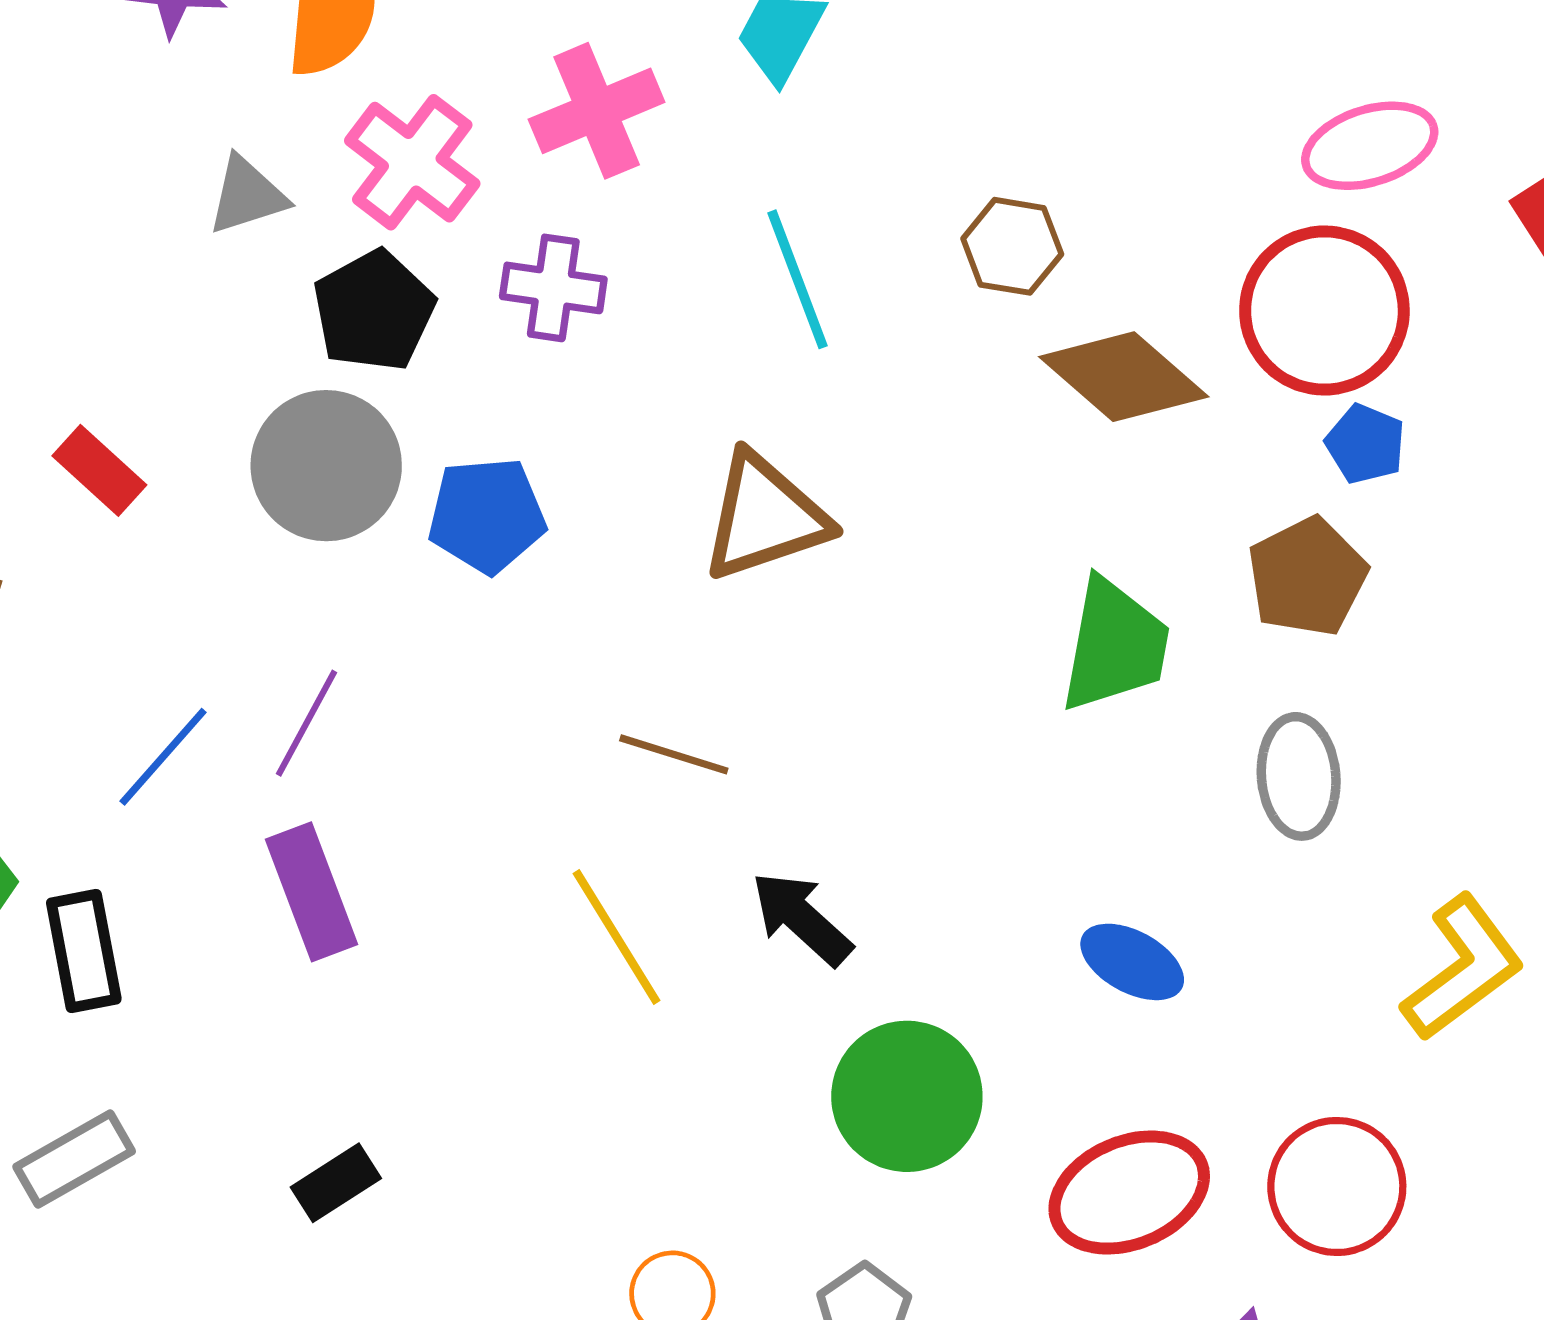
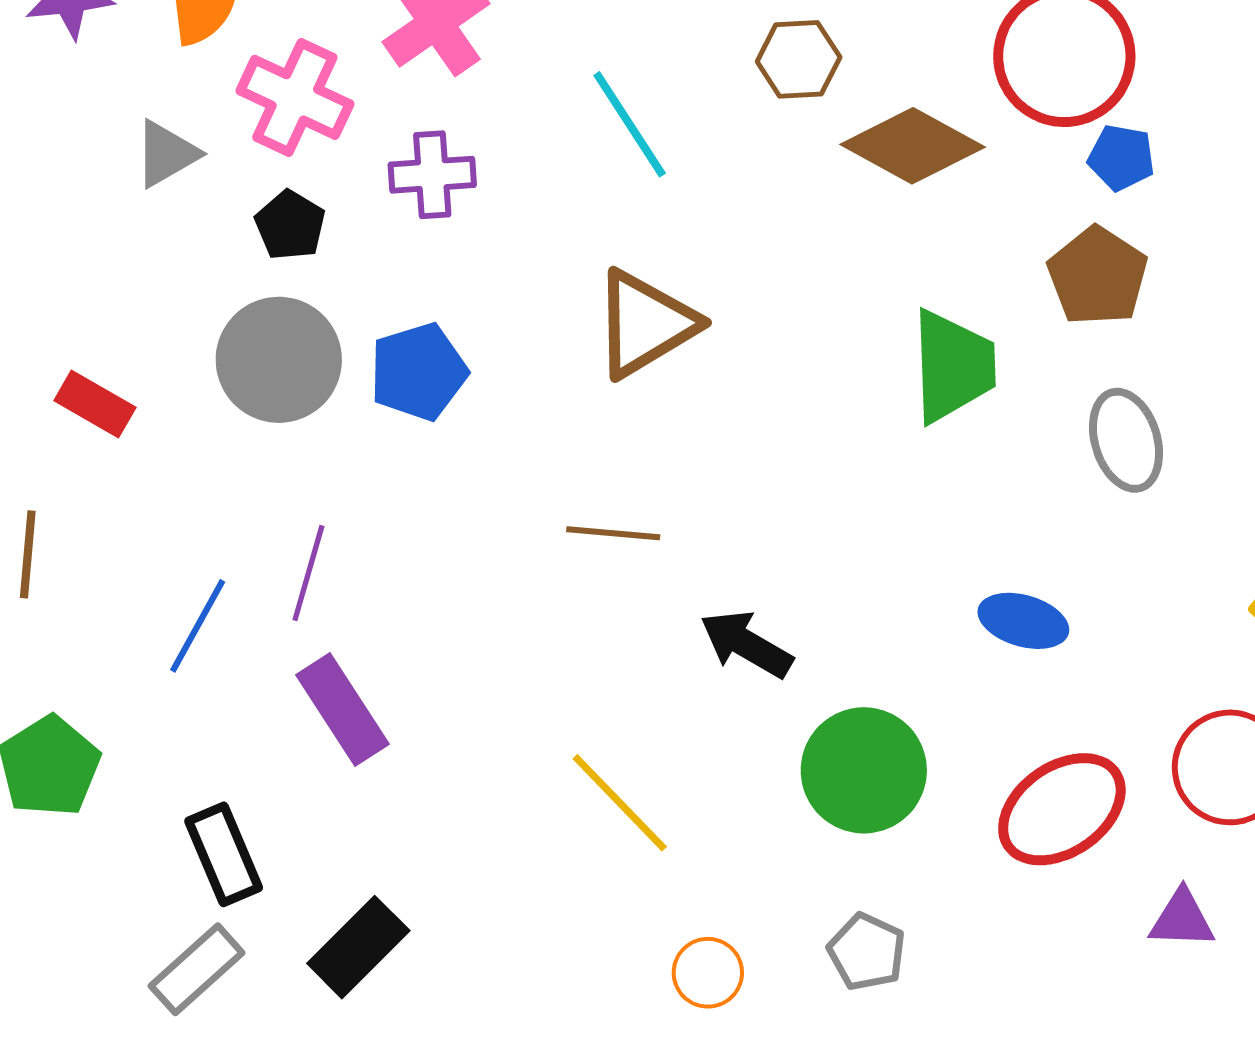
black pentagon: (374, 311) -> (290, 225), size x0.7
yellow line: (617, 937) -> (620, 803), moved
black rectangle: (84, 951) -> (224, 854), moved
black rectangle: (336, 1183) -> (358, 947), moved, size x1.4

